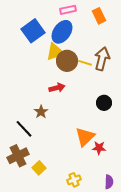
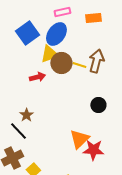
orange rectangle: (99, 16) -> (93, 18), turned -70
red arrow: (57, 88) -> (37, 77), moved
brown star: (41, 112) -> (26, 115), moved
red star: (99, 148) -> (93, 150), size x1.5

